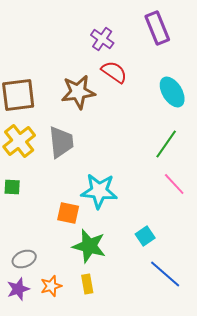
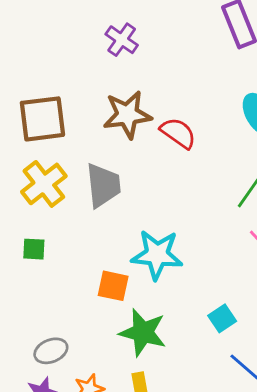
purple cross: (102, 39) -> (122, 40), moved
red semicircle: (114, 72) -> (178, 133), moved

